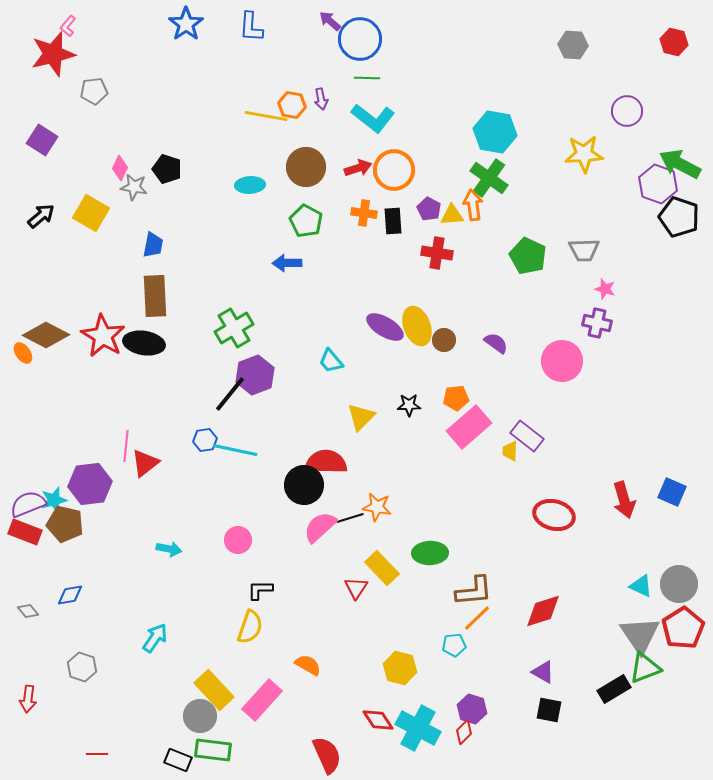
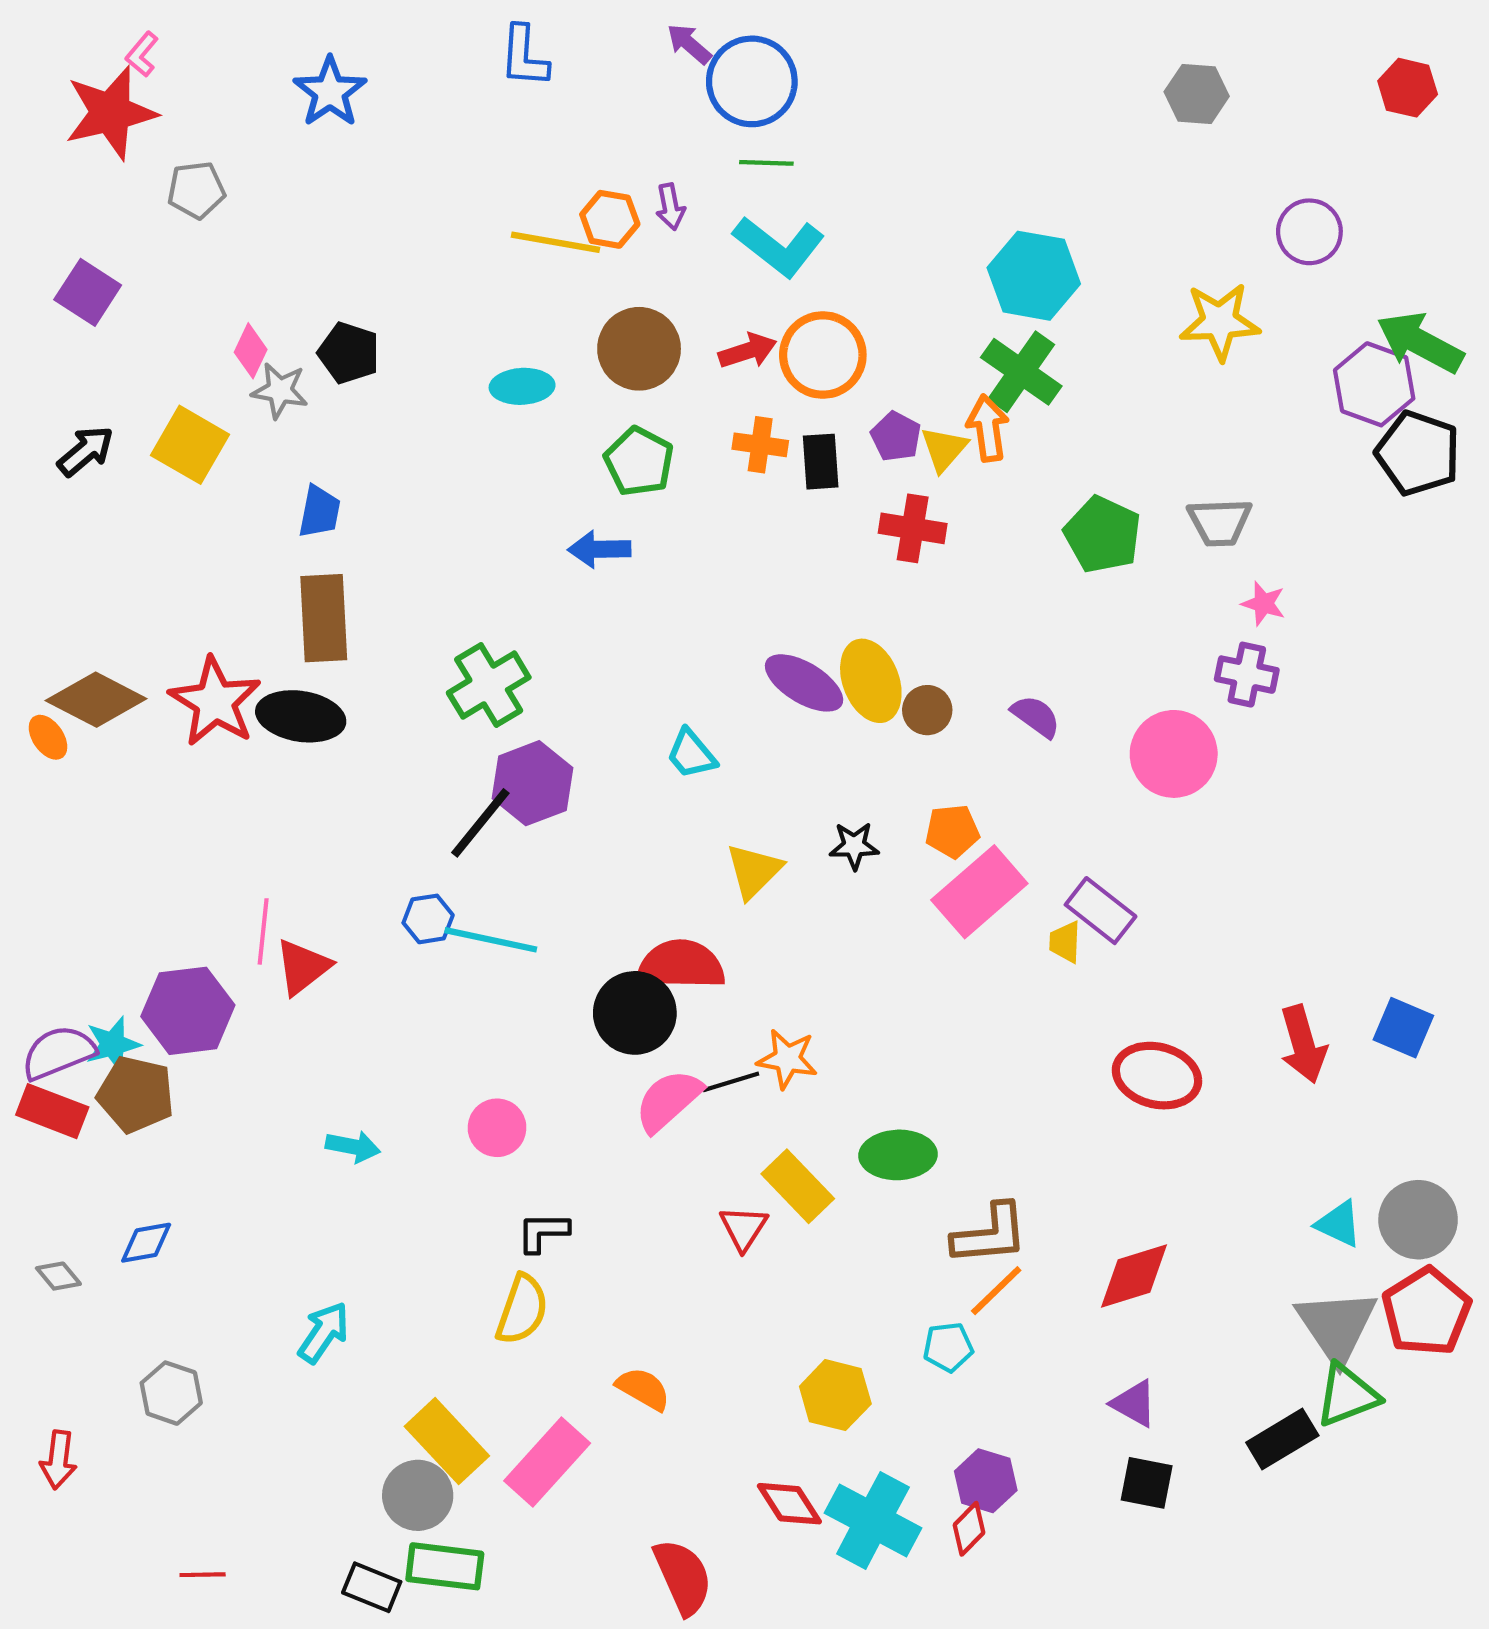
blue star: (186, 24) -> (330, 92), moved
yellow triangle: (452, 215) -> (944, 449), turned -45

